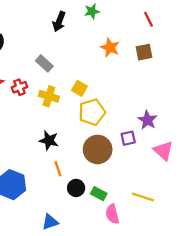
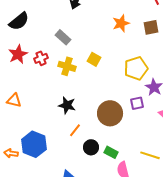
orange star: (110, 48) -> (121, 23), turned 30
yellow pentagon: (92, 112) -> (136, 68), moved
orange line: (58, 169) -> (75, 130), turned 56

